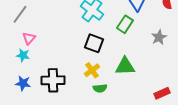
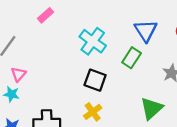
green triangle: (125, 66) -> (152, 108), moved, turned -40

